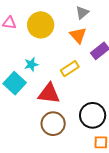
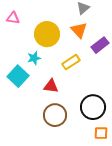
yellow circle: (41, 25) -> (47, 34), moved
red triangle: (49, 94) -> (51, 86), size x0.7

